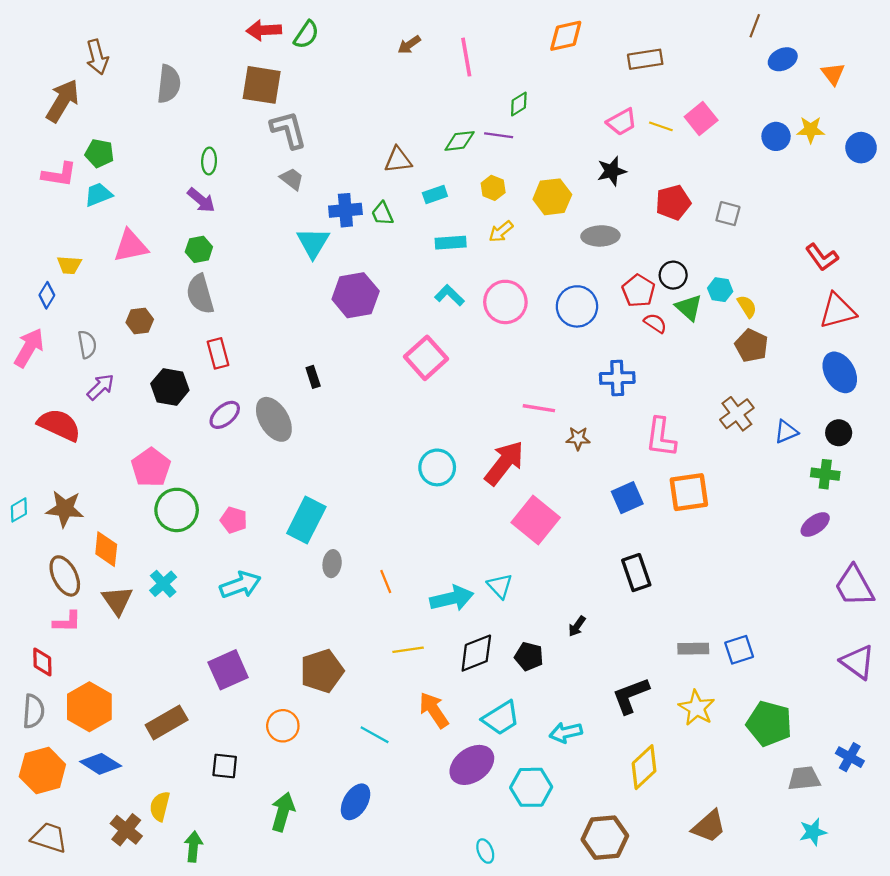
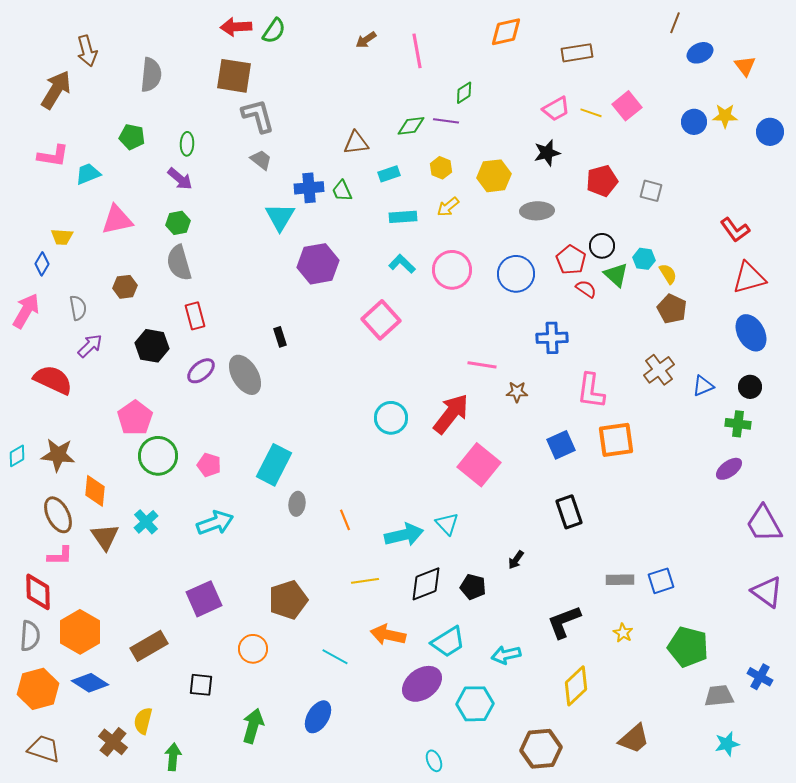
green pentagon: (99, 153) -> (132, 137), moved
red diamond: (42, 662) -> (38, 592), size x1.4
yellow star: (697, 708) -> (623, 633), size x0.6
orange arrow: (434, 710) -> (388, 635), turned -44

